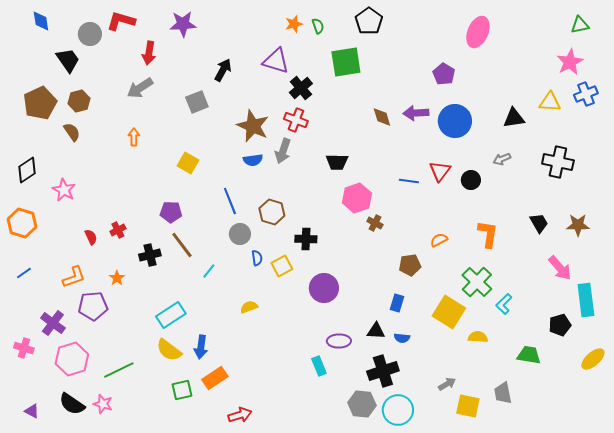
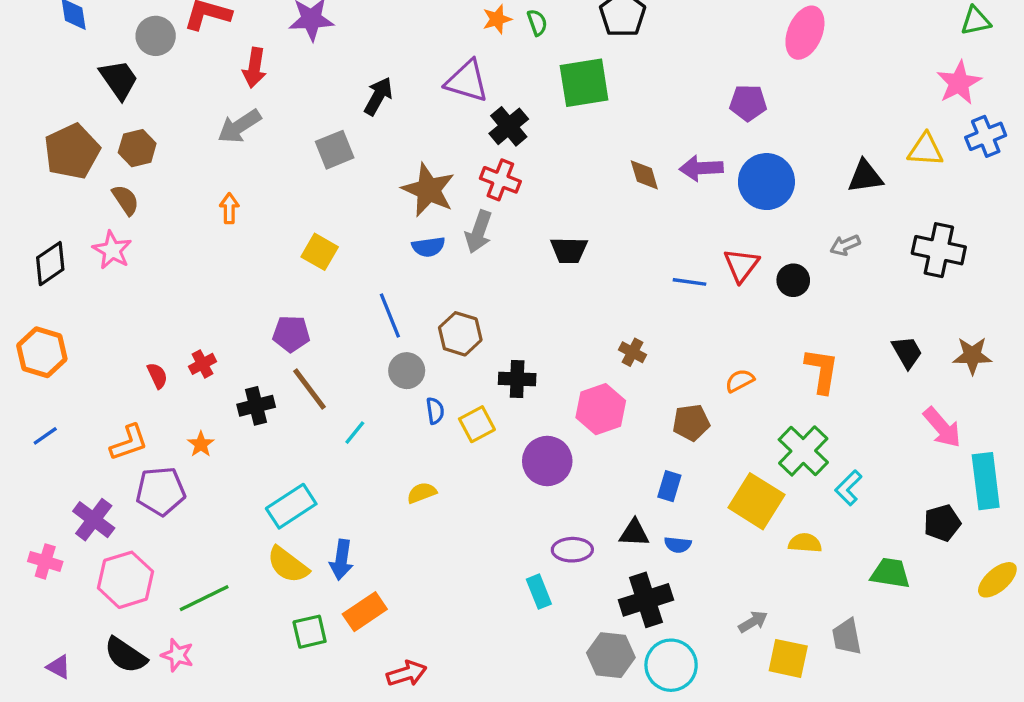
purple pentagon: (444, 74) -> (748, 103), turned -30
pink star: (64, 190) -> (112, 250), moved
pink hexagon: (357, 198) -> (601, 409), moved

